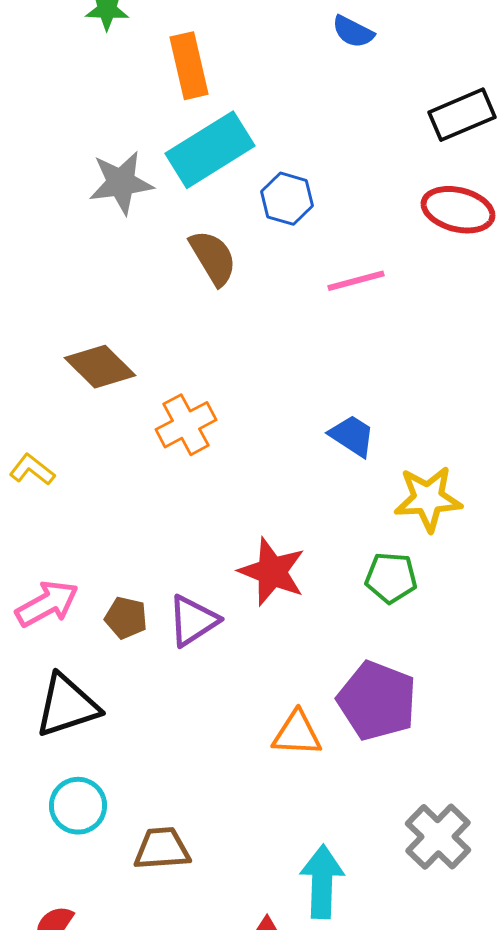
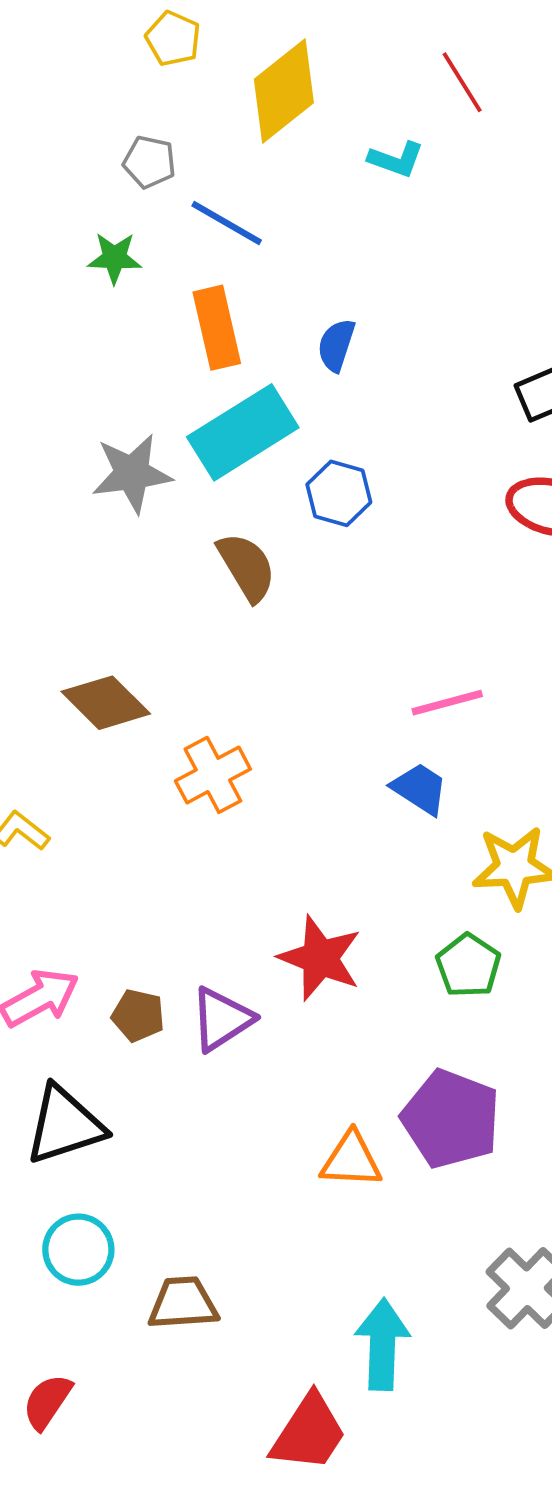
blue semicircle: (353, 32) -> (336, 345), moved, turned 81
pink line: (356, 281) -> (447, 703), moved
green pentagon: (391, 578) -> (468, 966), turned 30

